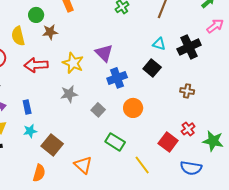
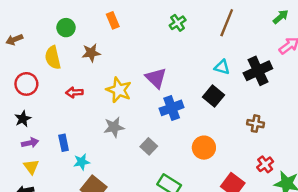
green circle: (36, 15) -> (66, 28), moved
red arrow: (36, 65) -> (74, 92), size x0.6
orange circle: (133, 108) -> (204, 148), moved
red cross: (188, 129) -> (265, 164), moved
cyan star: (30, 131) -> (82, 162), moved

